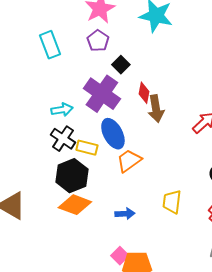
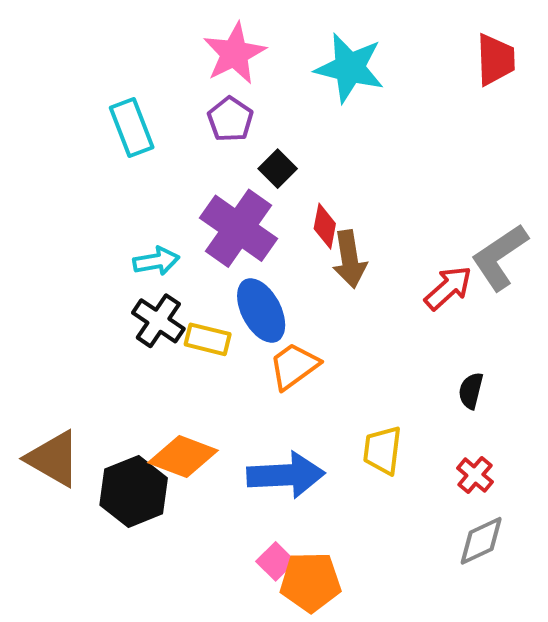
black hexagon: (72, 176) -> (134, 491), moved
blue arrow: (125, 214) -> (286, 475), size x1.8

